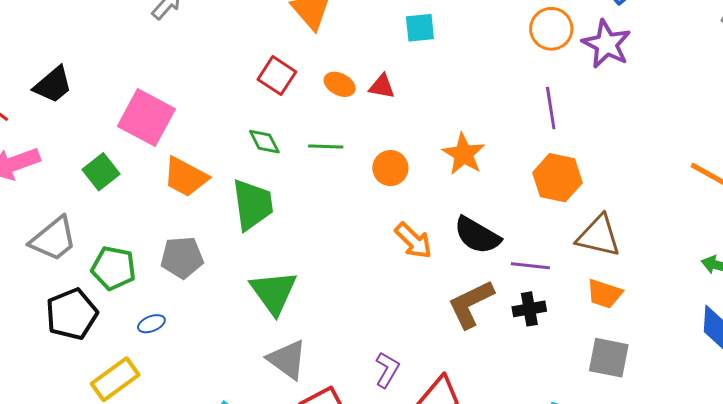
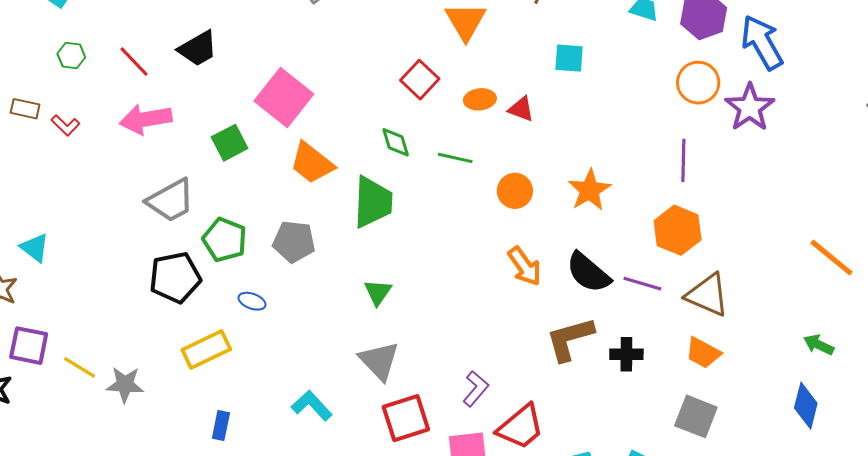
orange ellipse: (340, 84) -> (480, 99), turned -44
purple line: (530, 266) -> (642, 284), moved
green triangle: (274, 292) -> (378, 292), size x0.6
blue ellipse: (151, 324) -> (252, 301), turned 32

